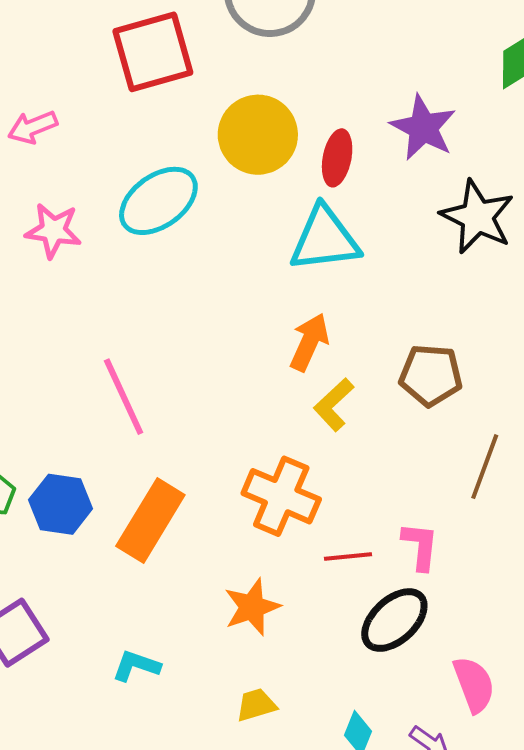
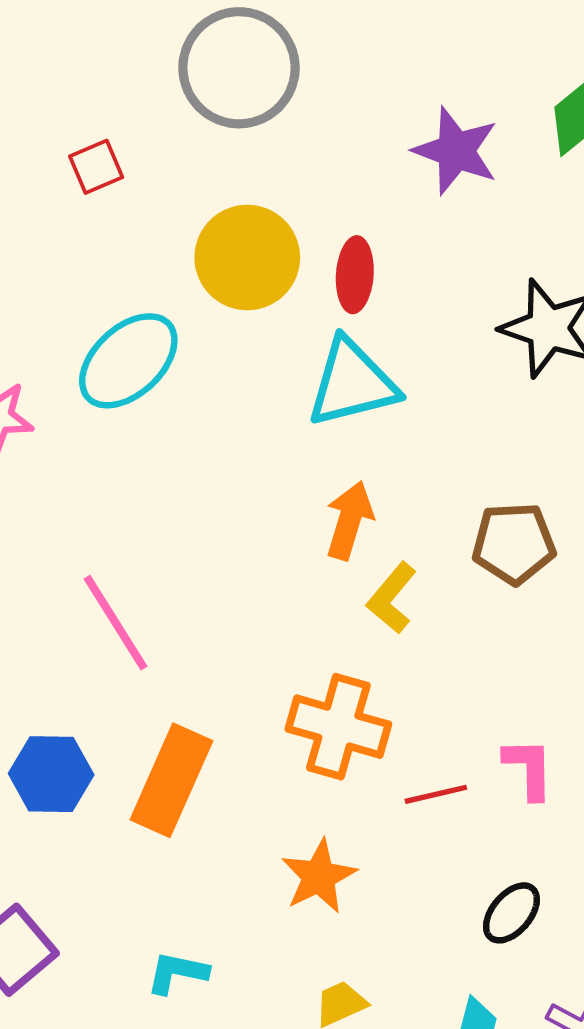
red square: (153, 52) -> (96, 167), size x0.5
purple star: (423, 128) -> (456, 151), moved
black ellipse: (394, 620) -> (511, 913), moved, size x0.7

